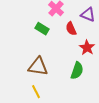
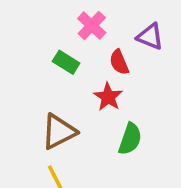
red star: (87, 48) -> (108, 97), moved
brown triangle: (38, 67) -> (59, 132), turned -35

